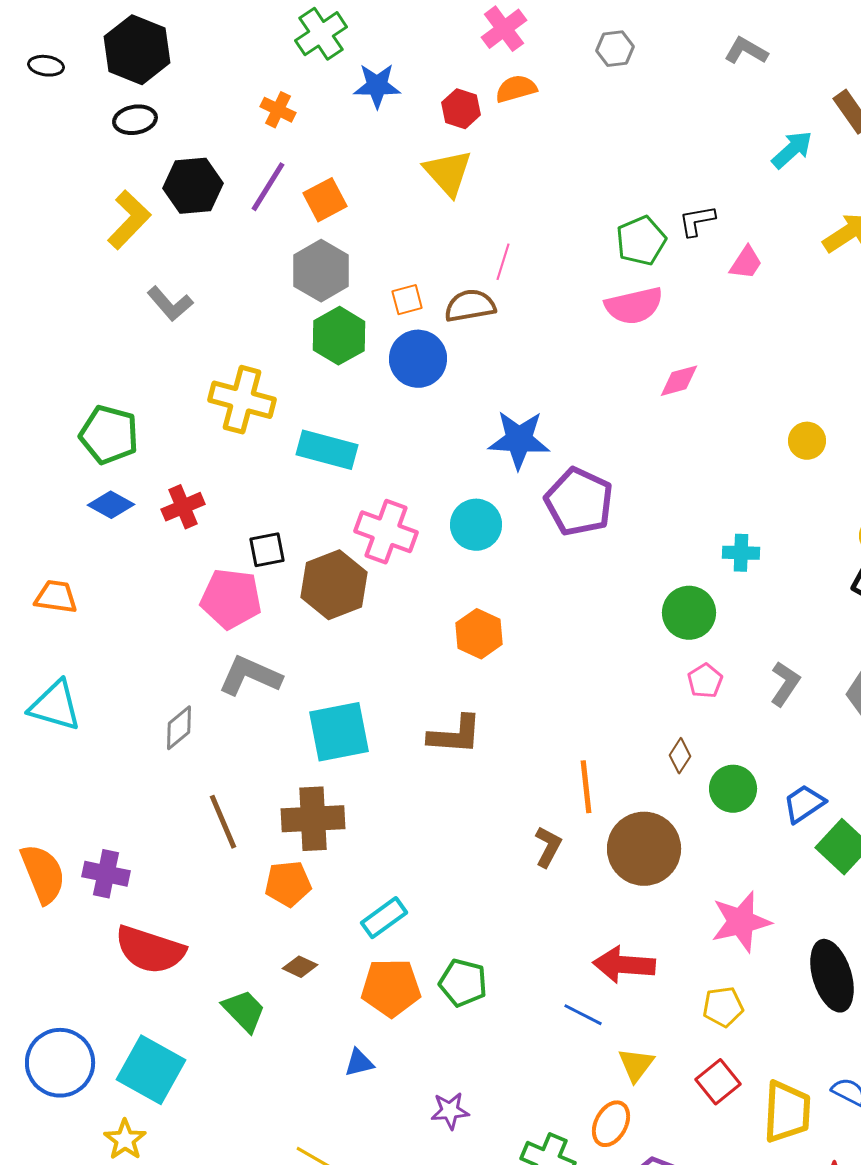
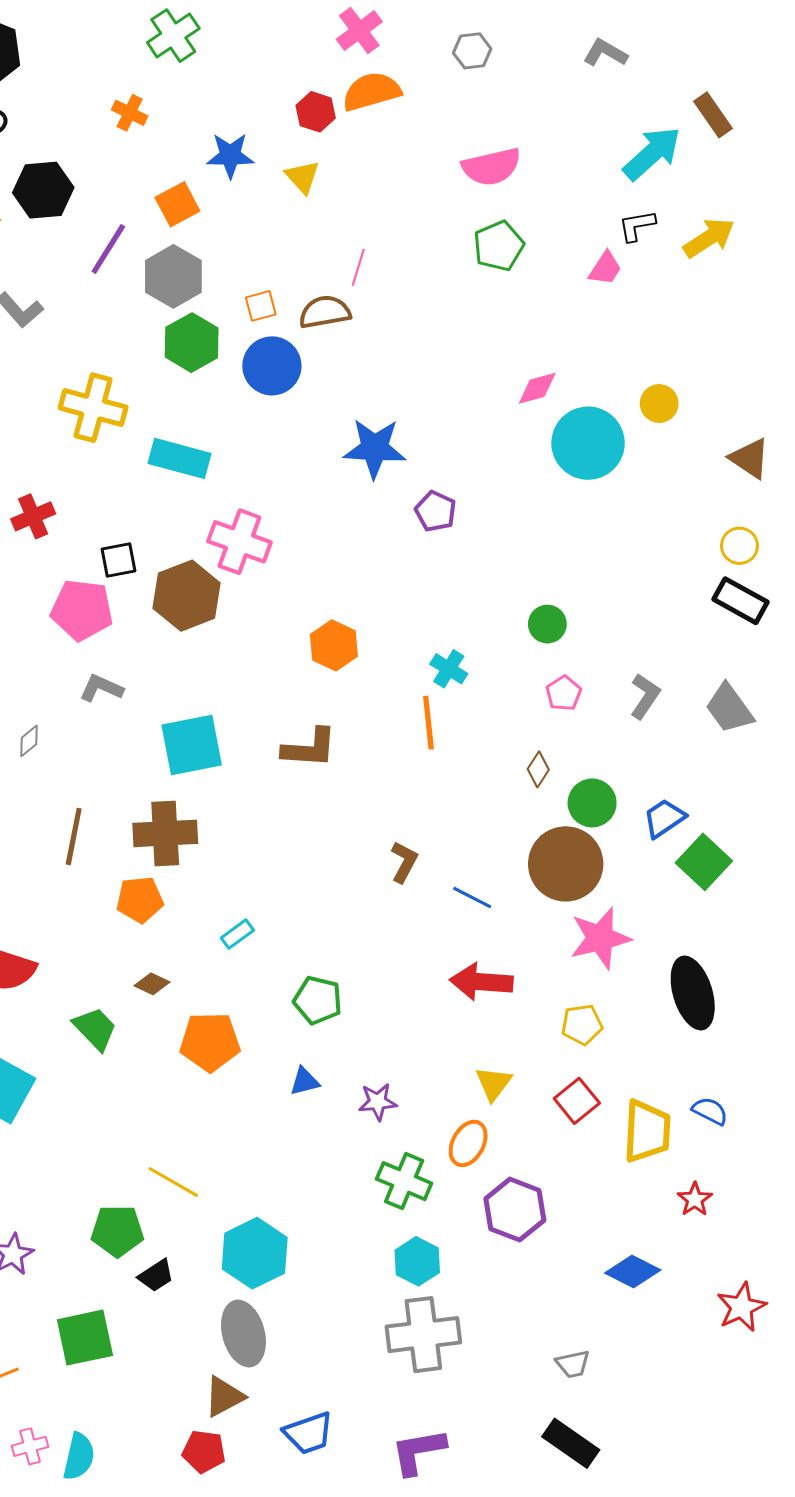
blue star: (377, 86) -> (230, 156), moved
orange semicircle: (516, 89) -> (372, 91), size x1.4
cyan arrow: (792, 150) -> (652, 153), size x1.4
yellow triangle: (448, 173) -> (302, 177), size x0.7
purple line: (268, 187) -> (108, 249), moved
black L-shape: (697, 221) -> (637, 226), moved
pink semicircle: (634, 306) -> (491, 167), moved
yellow circle: (807, 441) -> (659, 404), moved
purple pentagon: (579, 502) -> (436, 511), size x0.6
cyan circle: (476, 525) -> (588, 443), moved, size x1.4
cyan cross: (741, 553) -> (449, 669), moved, turned 30
green circle: (689, 613) -> (547, 624), size x0.7
gray L-shape: (250, 676) -> (101, 688), size x0.7
gray diamond: (179, 728) -> (29, 741), size x0.7
orange line: (586, 787) -> (428, 723), moved
brown line: (223, 822) -> (74, 836), turned 34
brown circle: (644, 849) -> (566, 864), moved
cyan rectangle: (384, 918) -> (237, 934), size x0.7
orange pentagon: (391, 988) -> (210, 1042), moved
blue line: (583, 1015) -> (472, 897), moved
blue triangle: (359, 1063) -> (304, 1081), moved
purple star: (450, 1111) -> (378, 1102), moved

